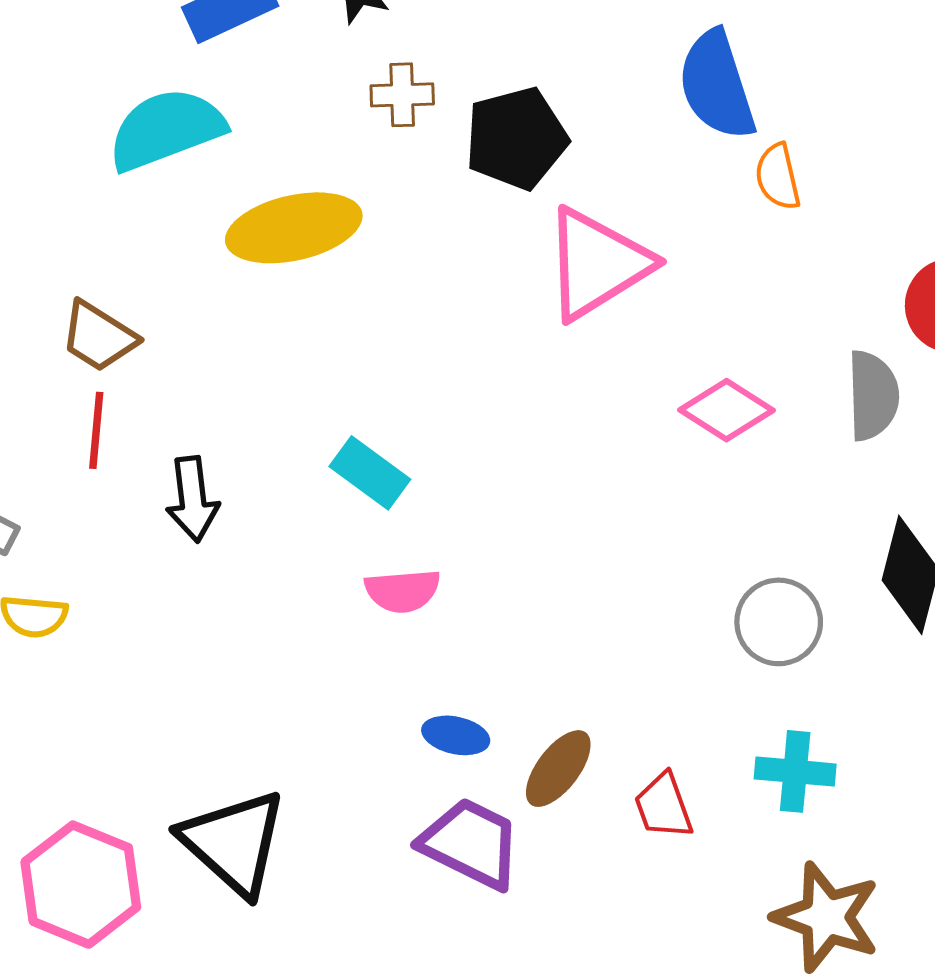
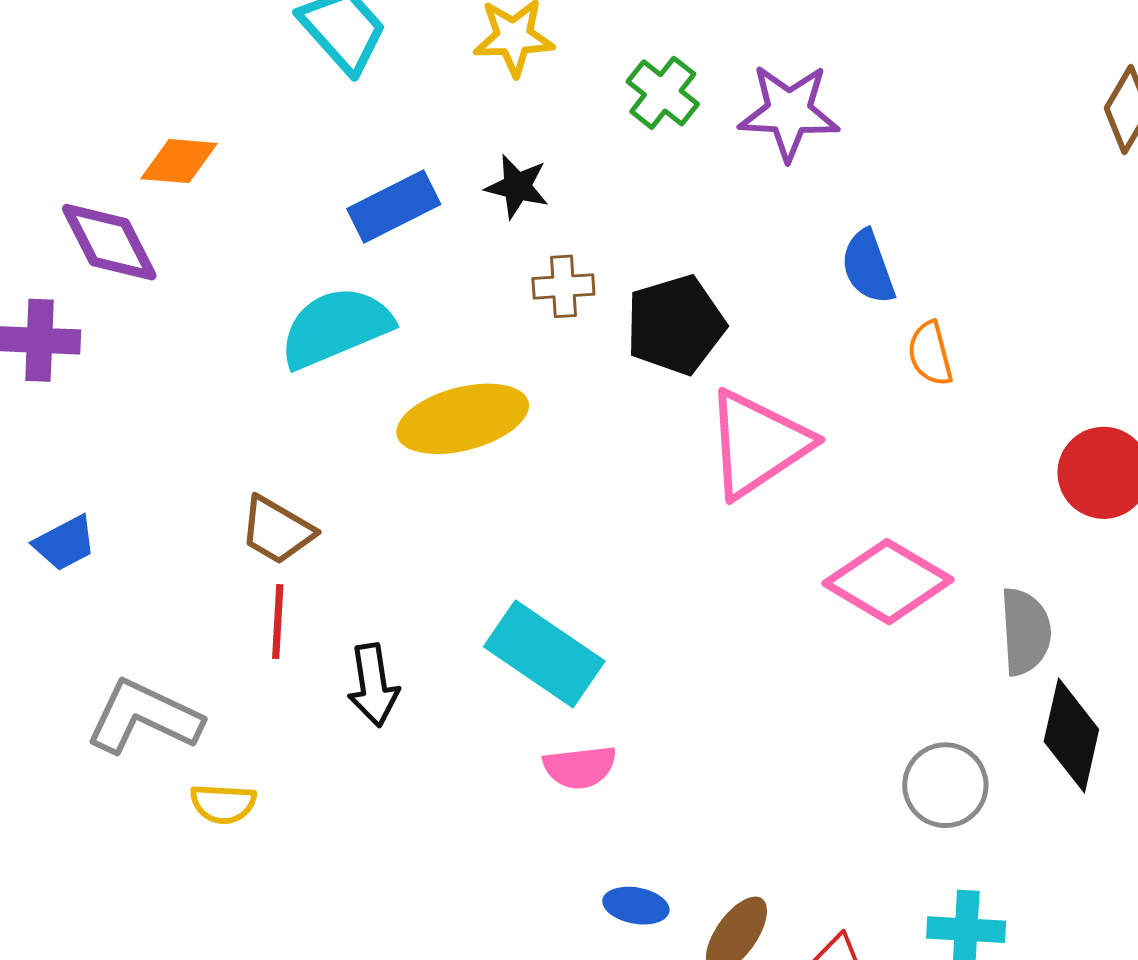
blue semicircle: (717, 85) -> (868, 267), size x0.7
gray semicircle: (873, 395) -> (1025, 632), moved
pink diamond: (727, 410) -> (888, 582), size x1.4
cyan rectangle: (370, 473) -> (544, 654), size x1.5

